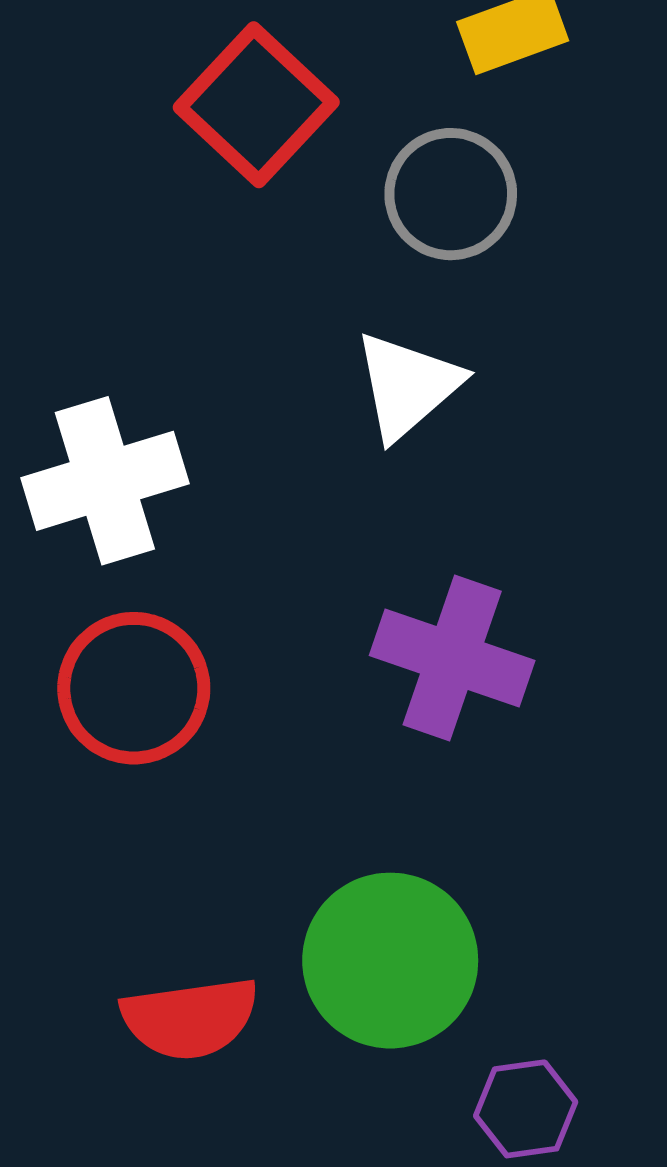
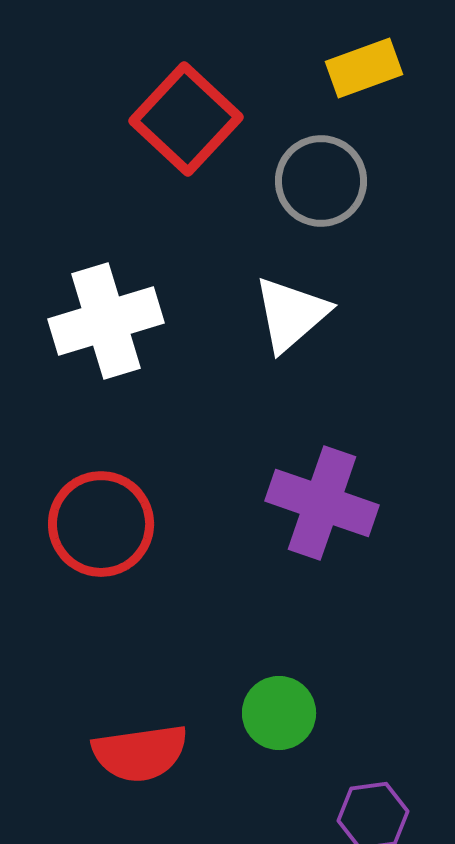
white cross: (105, 481) -> (106, 321), moved
green circle: (390, 961) -> (279, 713), size x0.6

